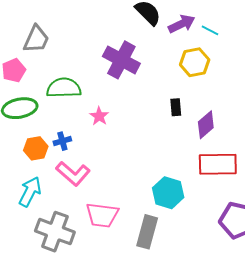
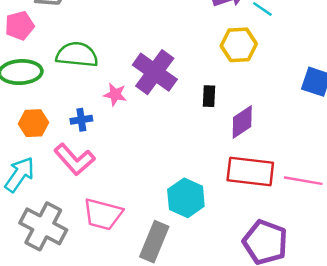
purple cross: (121, 60) -> (155, 72), moved
pink star: (99, 116) -> (115, 94), turned -30
blue cross: (62, 141) -> (81, 120), moved

